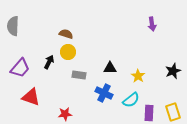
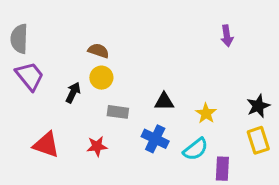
purple trapezoid: (20, 68) -> (30, 76), moved, turned -80
yellow rectangle: (173, 112) -> (258, 140), moved
red star: (65, 114) -> (97, 146), moved

